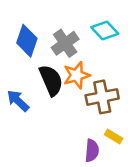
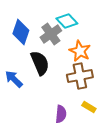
cyan diamond: (105, 31) -> (67, 21), moved
orange star: (77, 75) -> (80, 51), moved, turned -30
purple semicircle: (92, 151) -> (61, 114), moved

